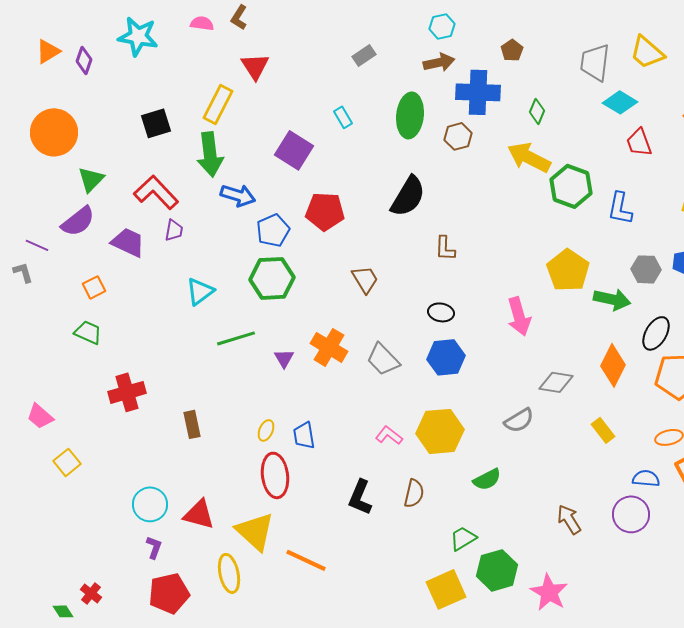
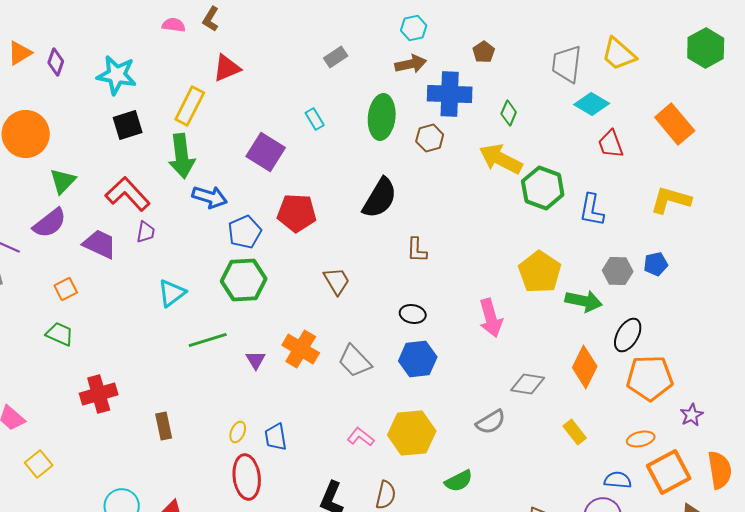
cyan star: (138, 36) -> (117, 75), moved
red triangle: (255, 66) -> (227, 68), turned 40

